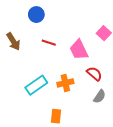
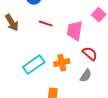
pink trapezoid: (79, 50) -> (75, 31), turned 35
gray semicircle: (100, 96) -> (86, 76), moved

